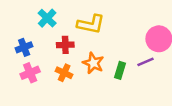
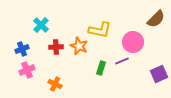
yellow L-shape: (91, 24) -> (100, 30), moved
orange star: (93, 63) -> (79, 46), moved
orange cross: (64, 73) -> (55, 84), moved

